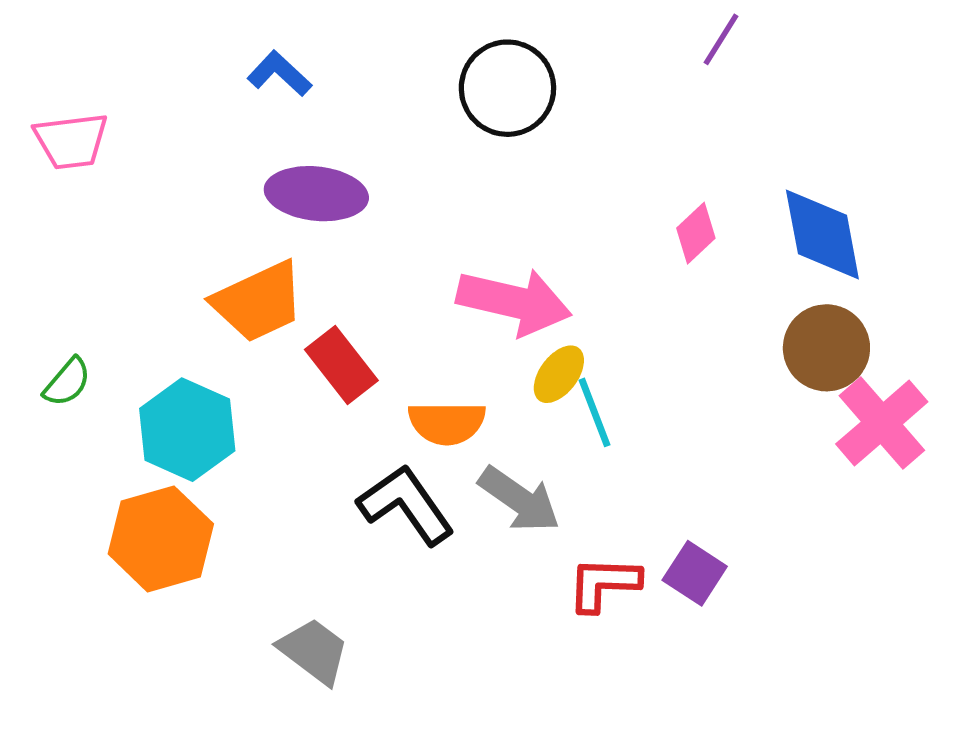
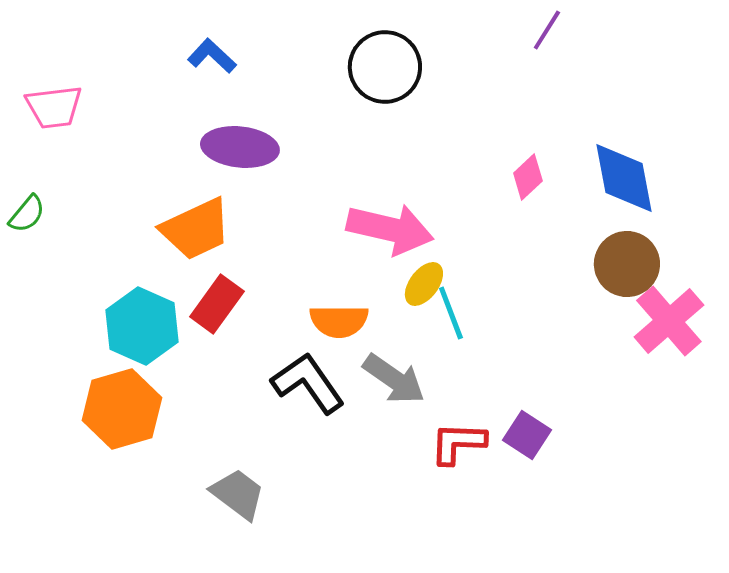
red rectangle: (341, 365) -> (217, 304), moved, turned 74
green semicircle: (67, 382) -> (27, 214), moved

